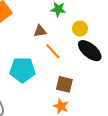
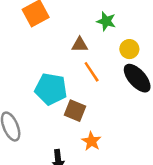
brown square: (64, 84) -> (75, 111), moved

